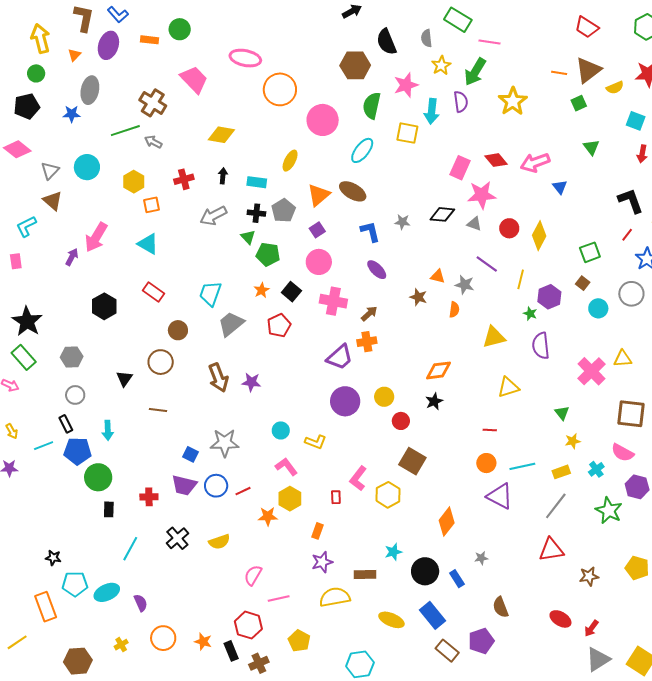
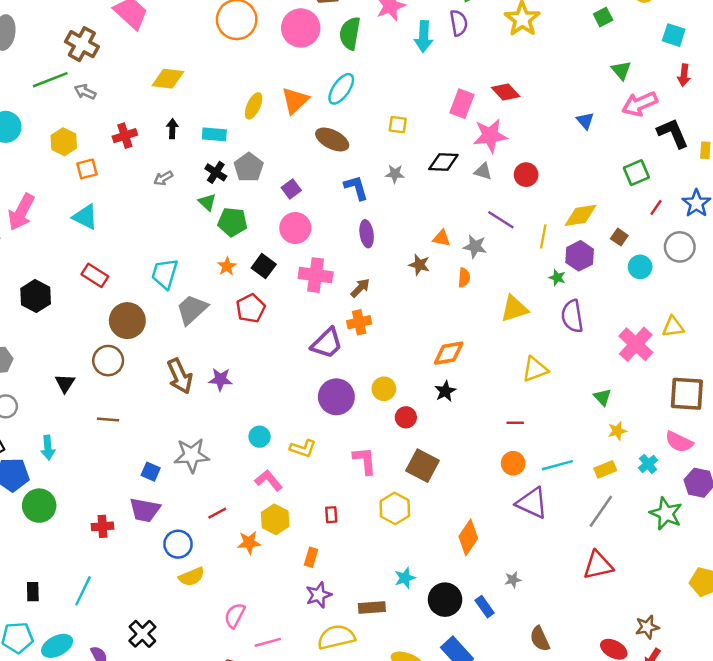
pink circle: (323, 120) -> (301, 28), moved
yellow square: (407, 133) -> (398, 125), moved, size x0.7
pink arrow: (535, 163) -> (640, 104), moved
orange triangle: (319, 195) -> (295, 101), moved
black cross: (256, 213) -> (216, 172), turned 30
gray arrow: (213, 216) -> (163, 178), size x0.6
red line: (627, 235) -> (656, 207), moved
yellow diamond: (539, 236) -> (580, 215), moved, turned 56
green square: (590, 252) -> (636, 173), moved
purple ellipse: (377, 270) -> (367, 234), turned 40
brown circle: (178, 330) -> (127, 321), size x1.5
pink L-shape: (358, 478) -> (365, 461), moved, turned 140
blue circle: (216, 486) -> (178, 544), moved
black rectangle: (109, 509) -> (33, 592), moved
black cross: (177, 538) -> (142, 634), moved
brown star: (589, 576) -> (647, 627), moved

